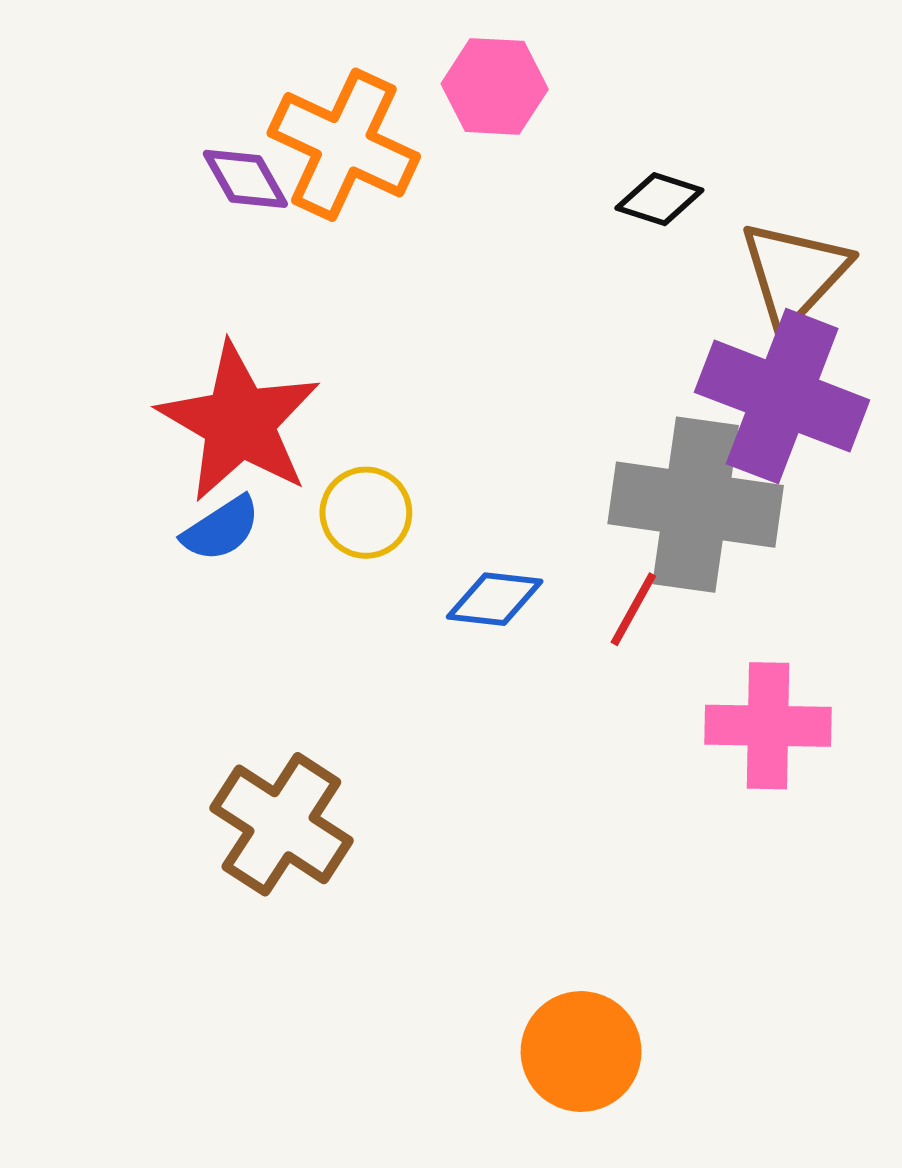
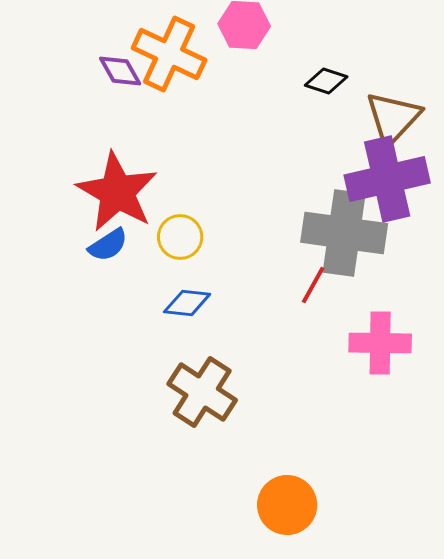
purple cross: (782, 396) -> (387, 179), turned -34
blue diamond: (495, 599) -> (187, 303), moved
brown cross: (281, 824) -> (202, 392), moved

